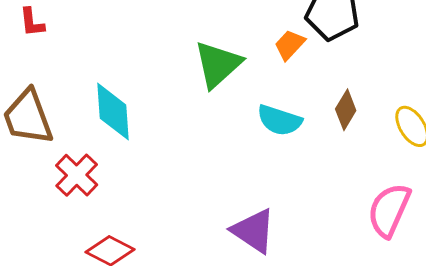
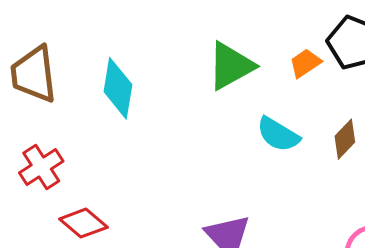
red cross: (77, 175) -> (41, 167), moved

